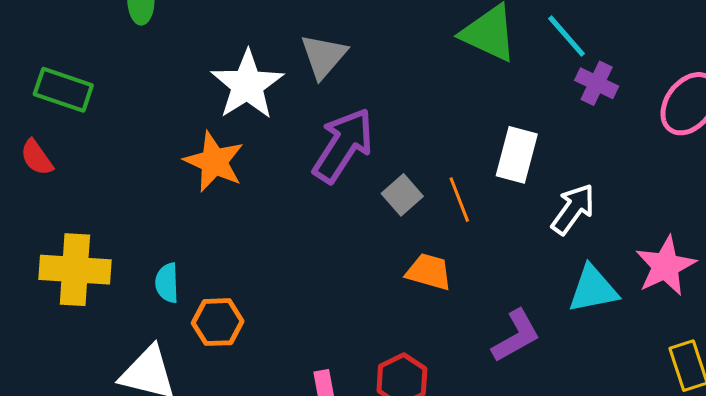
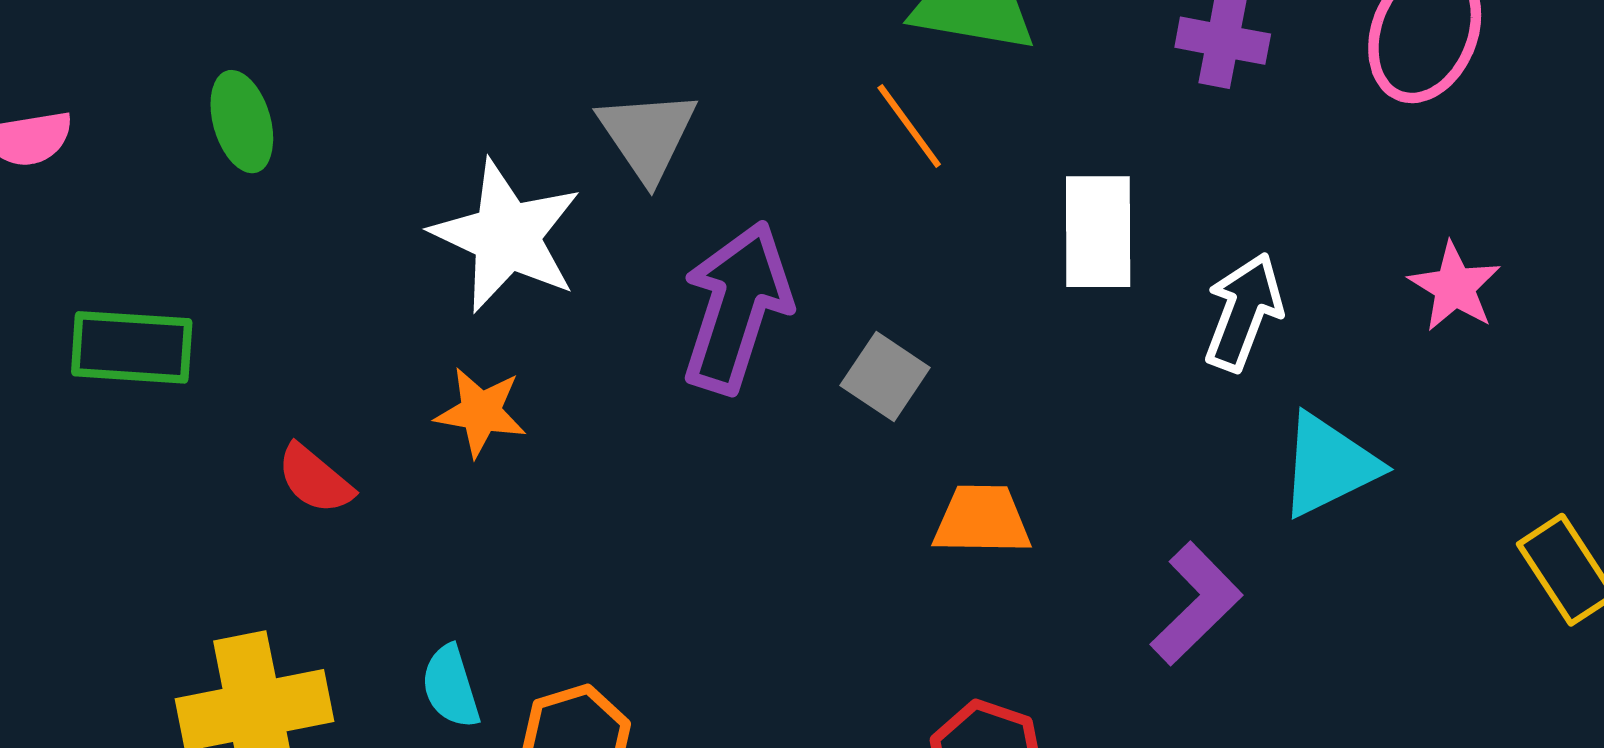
red semicircle: (37, 157) -> (315, 479), moved
orange star: (214, 162) -> (481, 412), size x0.7
orange line: (459, 200) -> (909, 126), moved
pink star: (665, 266) -> (1455, 287), moved, size x0.7

